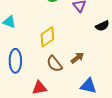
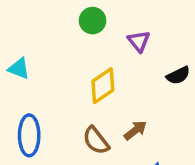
yellow diamond: (47, 37) -> (103, 86), moved

